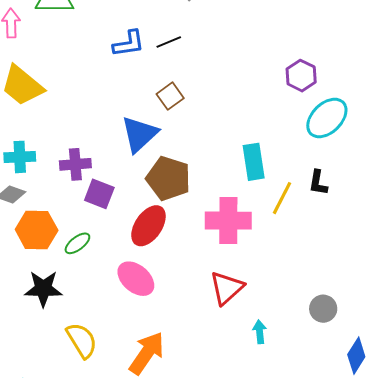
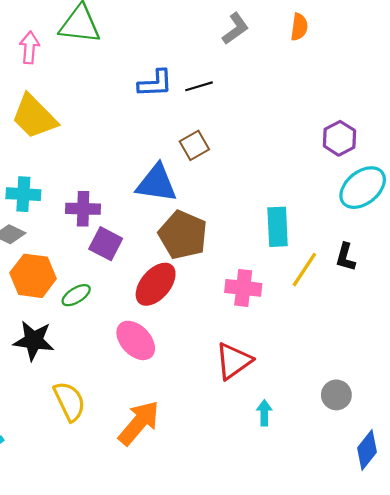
blue triangle: (140, 134) -> (157, 183), turned 45
pink cross: (228, 221) -> (243, 288), size x0.7

